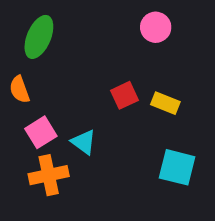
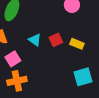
cyan triangle: (84, 142) -> (35, 40), moved
cyan square: (177, 167) -> (83, 77), turned -30

